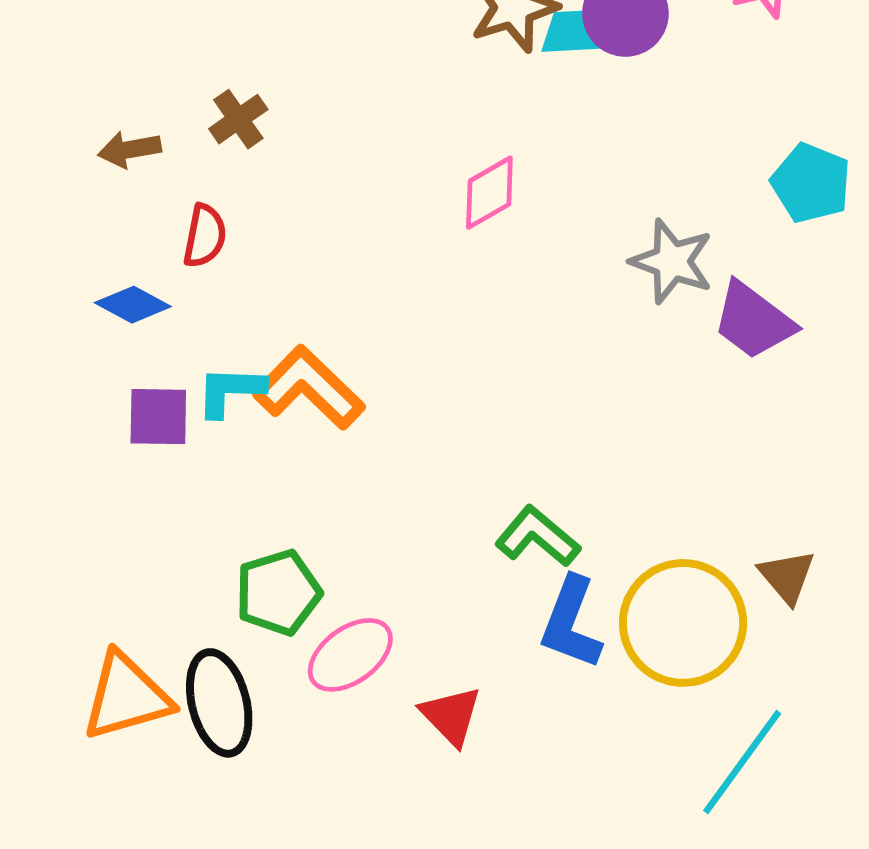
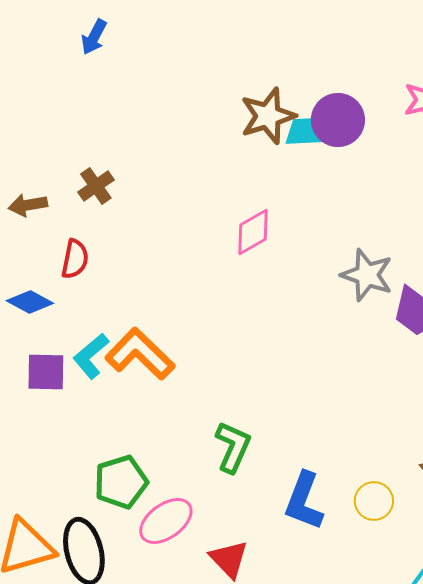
cyan L-shape: (230, 391) -> (91, 356), turned -42
green L-shape: (537, 537) -> (233, 447), moved, turned 74
yellow circle: (683, 623) -> (374, 501), size x0.5

